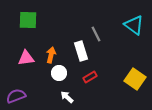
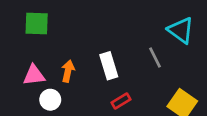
gray line: (96, 34) -> (155, 58), moved
white circle: (59, 73) -> (50, 100), moved

